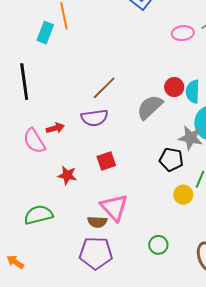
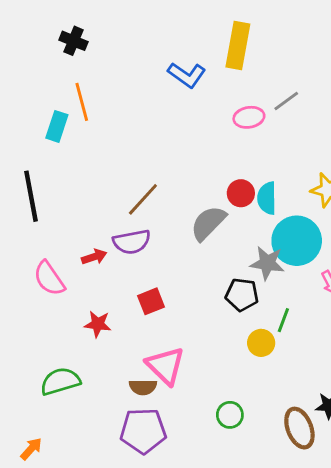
red arrow: (55, 128) -> (94, 257), moved
orange arrow: (15, 262) -> (31, 449), turned 102

